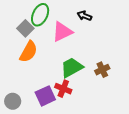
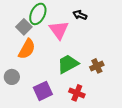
pink triangle: (62, 32) -> (59, 30), turned -40
red cross: (63, 89) -> (77, 93), moved
gray circle: (13, 101) -> (12, 77), moved

